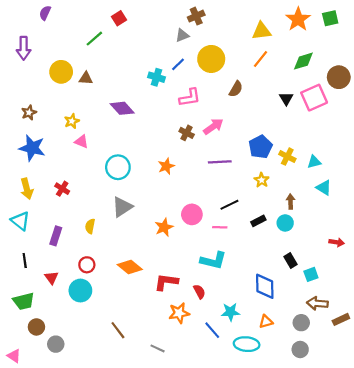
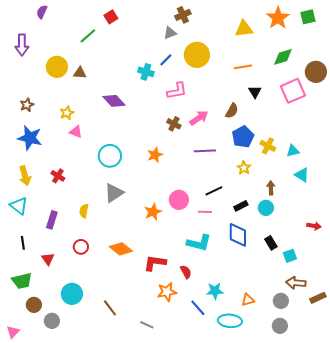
orange line: (260, 59) -> (243, 67), moved, turned 42
brown semicircle: (236, 89) -> (232, 111), moved
black triangle: (286, 99) -> (255, 92), moved
blue diamond: (265, 286) -> (238, 235), moved
cyan circle: (80, 291) -> (72, 294), moved
pink triangle: (14, 356) -> (13, 332), turned 40

